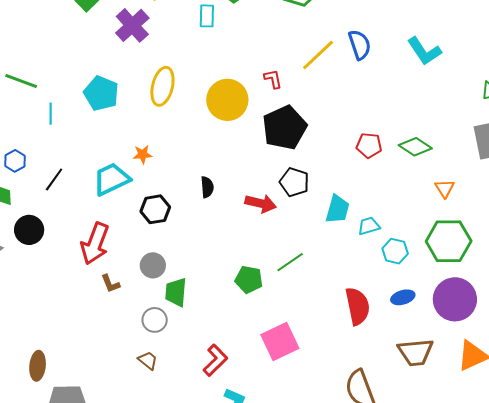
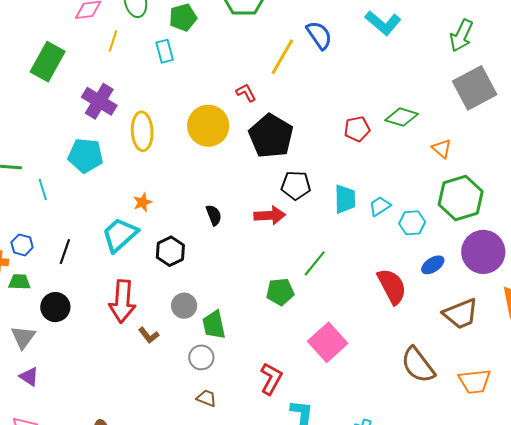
purple cross: (132, 25) -> (99, 101), moved

